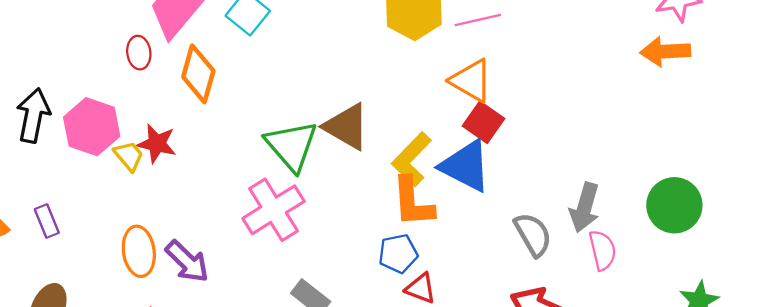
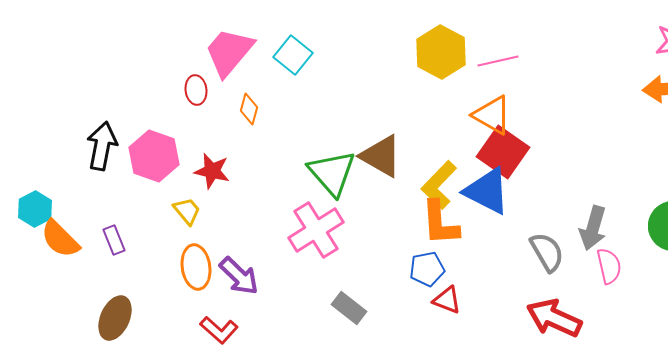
orange diamond: (198, 74) -> (249, 109), size x0.6
red square: (484, 122) -> (503, 152), size x1.4
yellow trapezoid: (129, 156) -> (187, 211), moved

